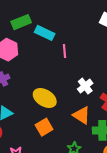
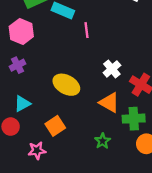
orange square: (44, 127) -> (55, 126), moved

